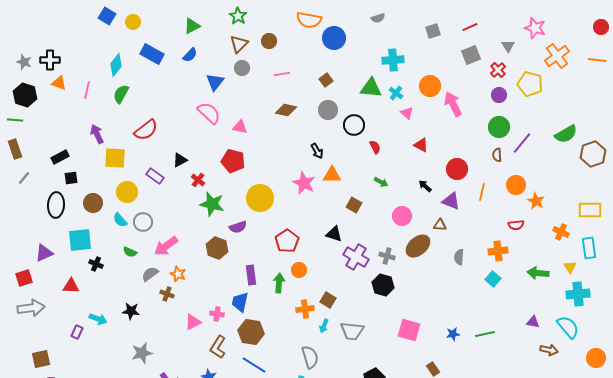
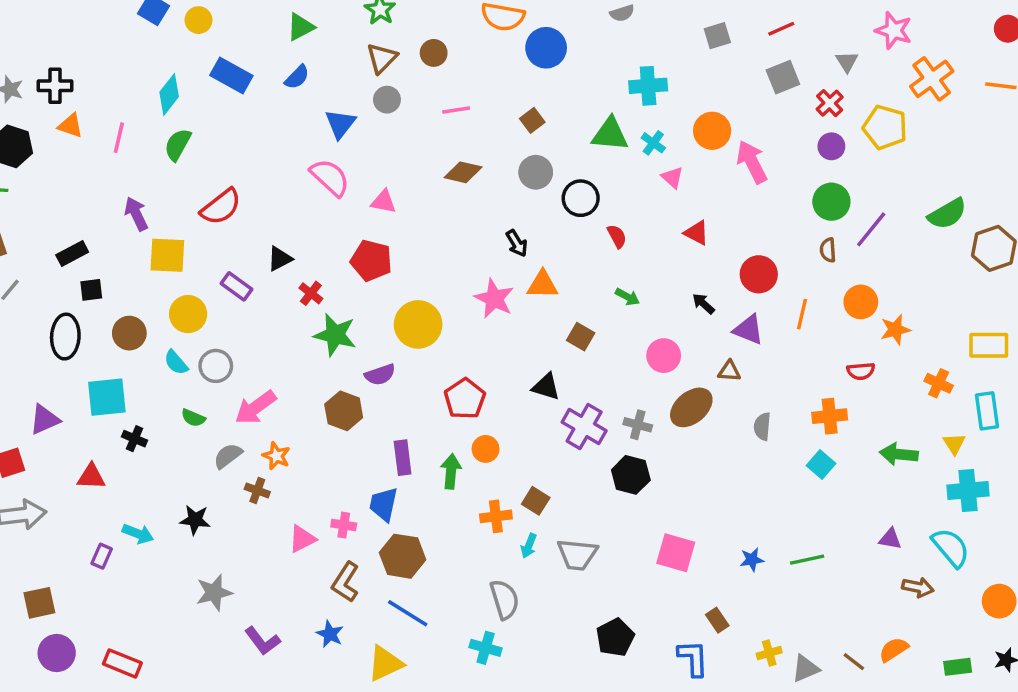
orange star: (536, 201) -> (895, 330), turned 30

